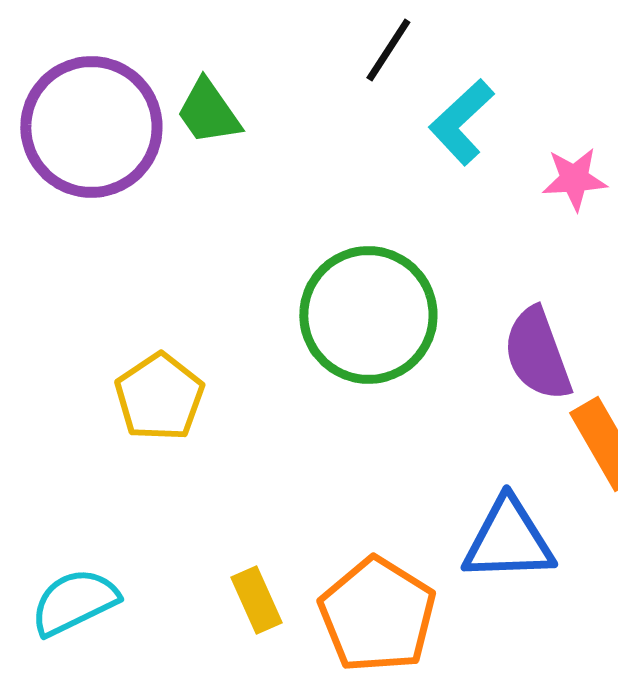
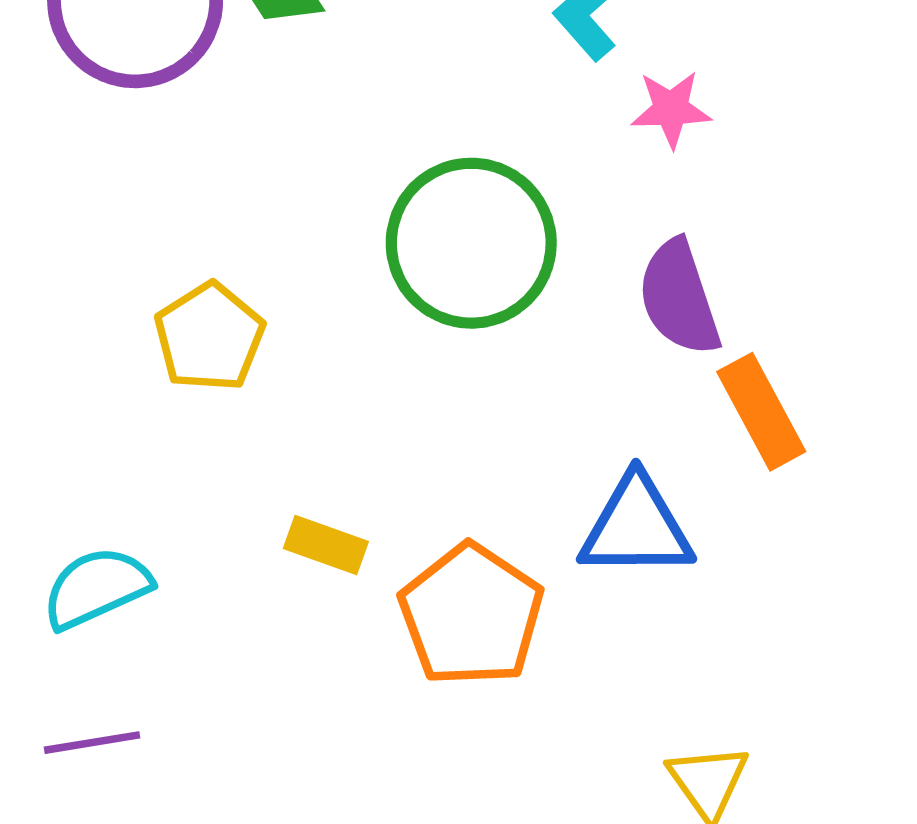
pink star: (574, 179) -> (671, 109), moved
yellow rectangle: (256, 600) -> (326, 545), moved, turned -48

